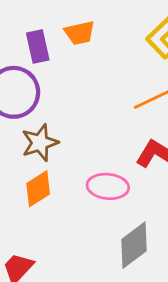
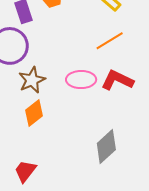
pink ellipse: (108, 186) -> (81, 80), moved

